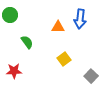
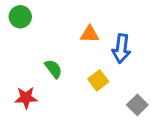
blue arrow: (80, 19) -> (121, 49), moved
green semicircle: (27, 42) -> (53, 69), moved

